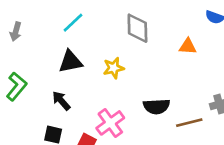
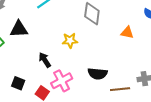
black triangle: (70, 62) -> (19, 29), moved
black arrow: (61, 101) -> (45, 60), moved

